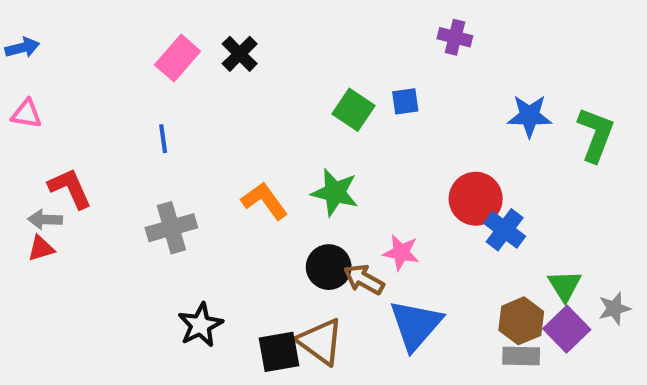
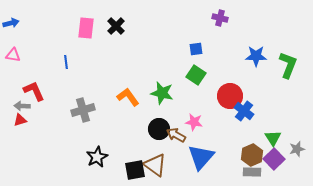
pink rectangle: (178, 58) -> (86, 28), turned -35
green square: (354, 110) -> (196, 75), moved
blue line: (163, 139) -> (66, 62), moved

